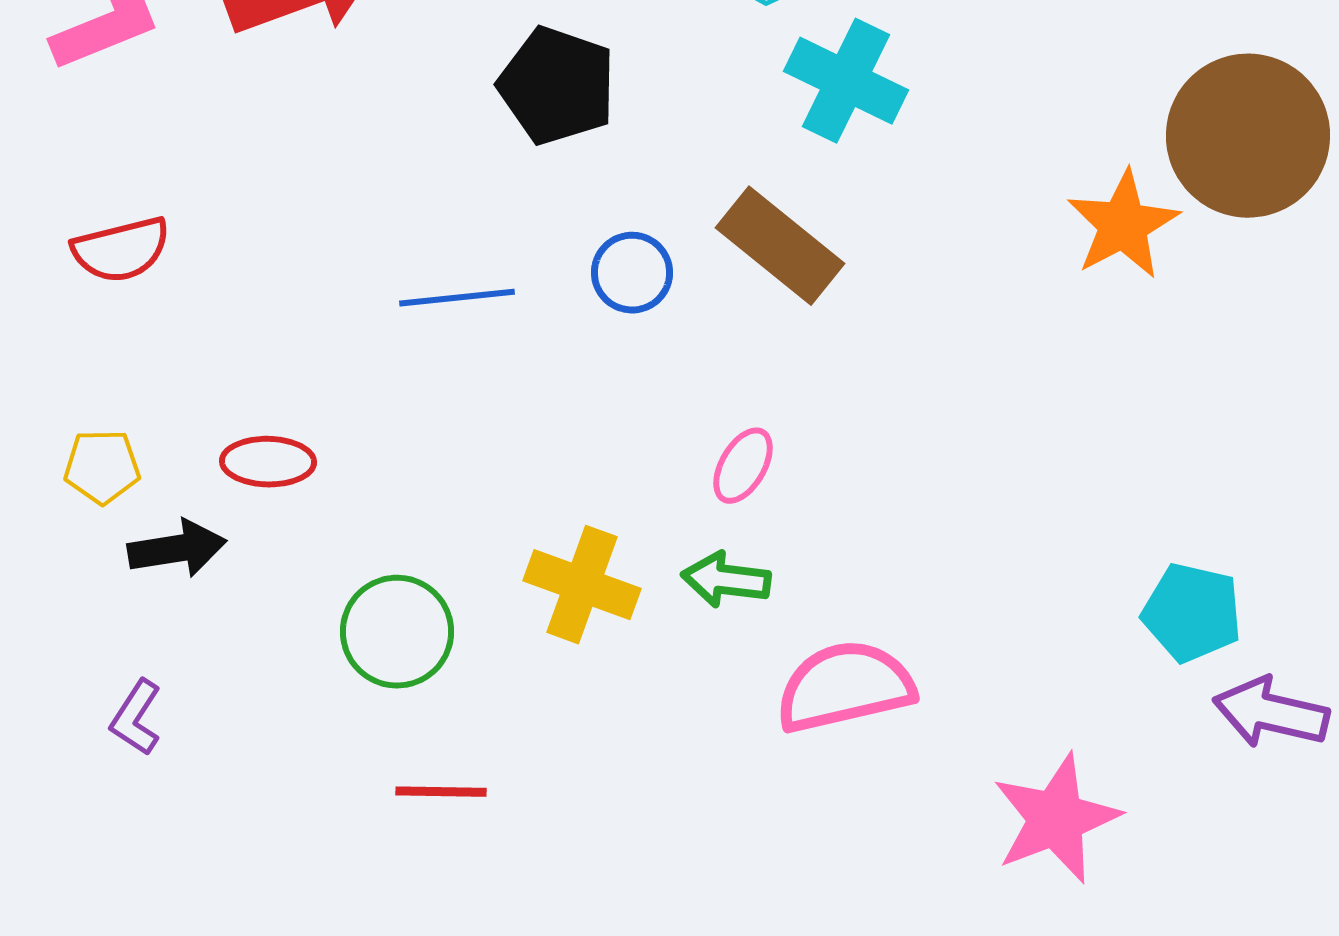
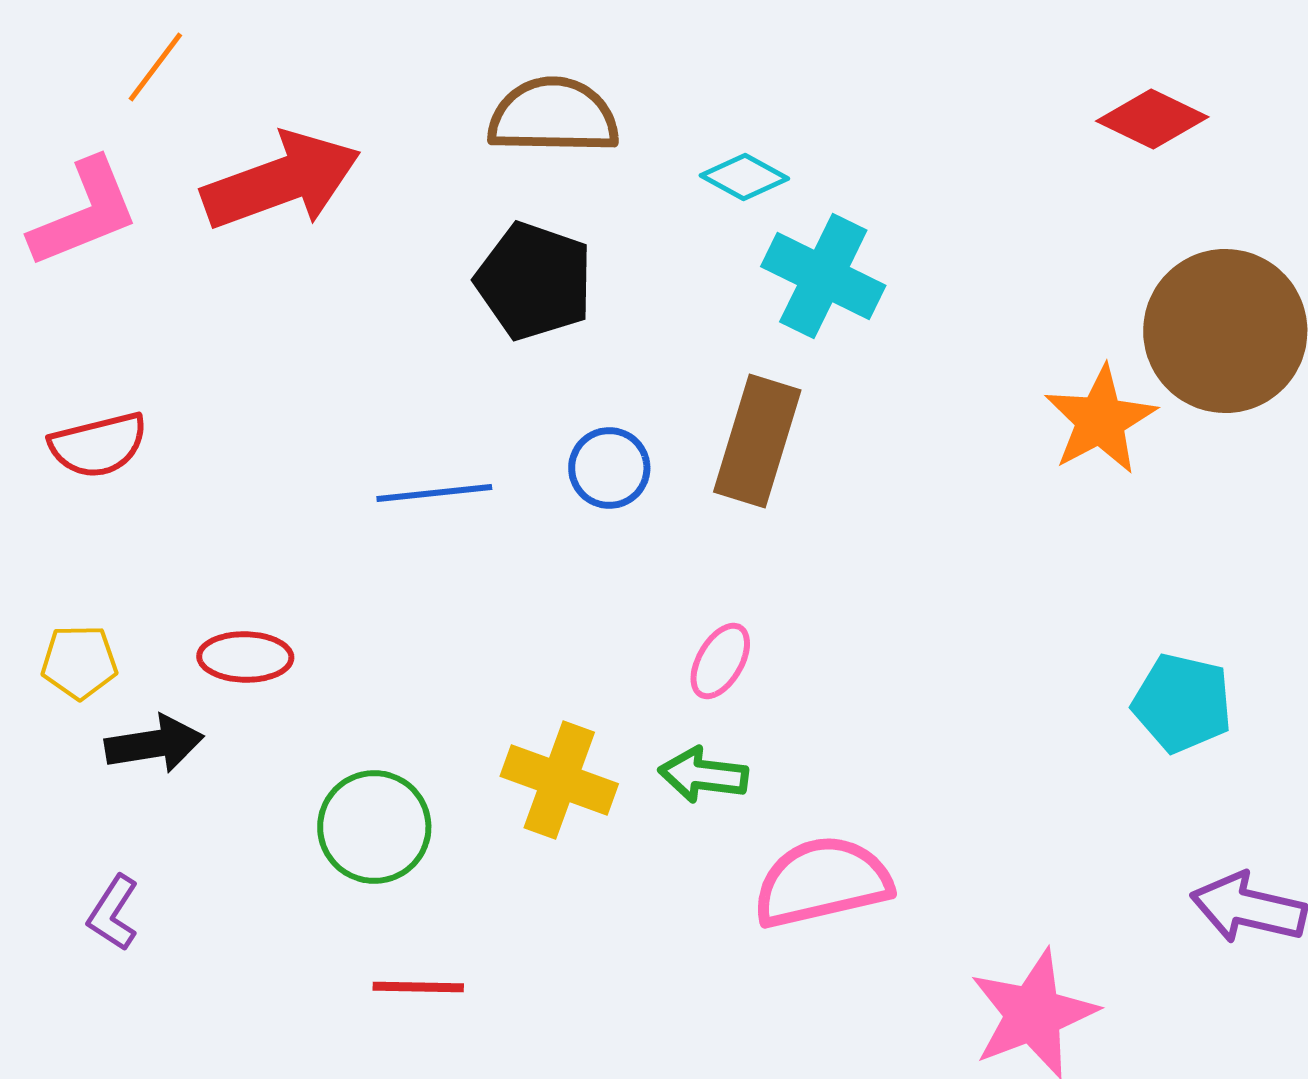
brown rectangle: (780, 246) -> (757, 441), turned 68
cyan pentagon: (1192, 613) -> (1182, 703), moved

